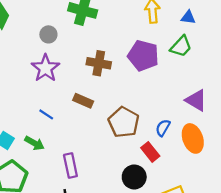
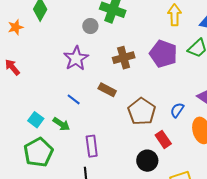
gray circle: (48, 34) -> (90, 26), moved
brown cross: (99, 63) -> (124, 58), turned -30
blue semicircle: (163, 128) -> (177, 110), moved

